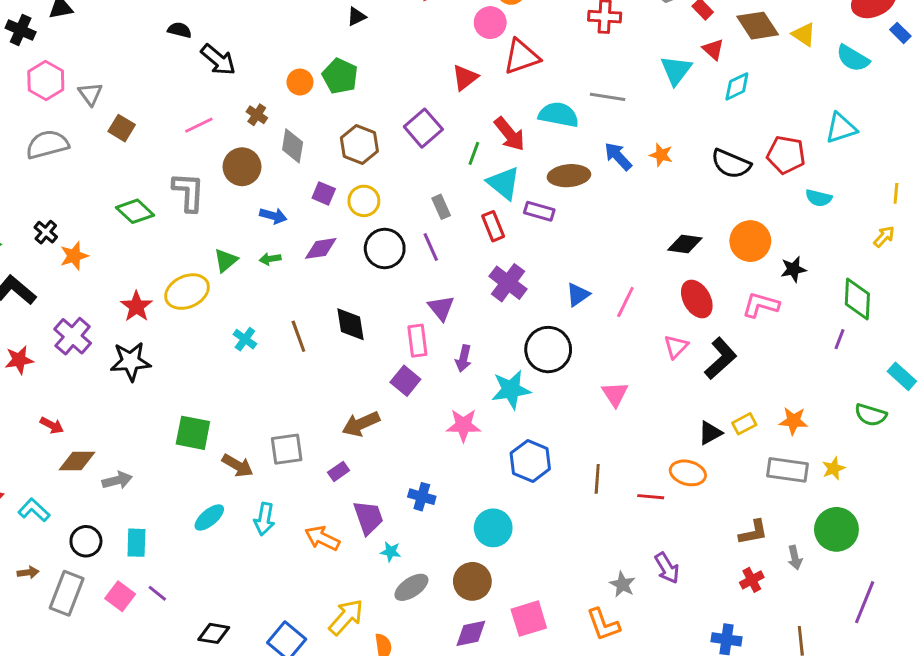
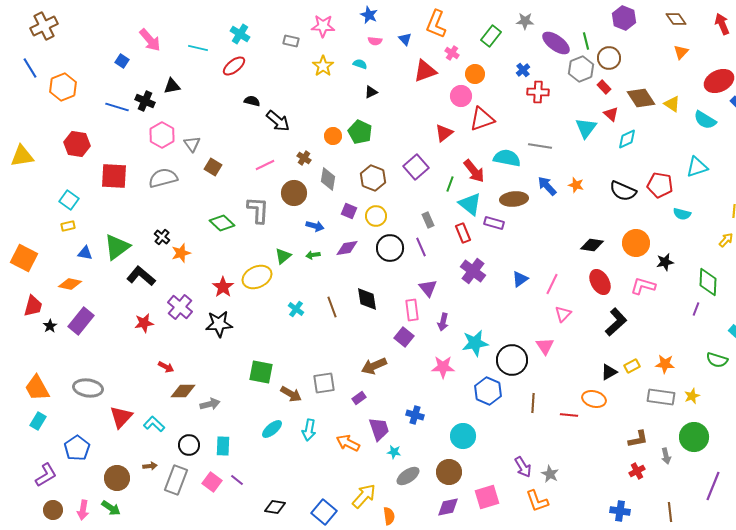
pink triangle: (676, 347) -> (563, 314), moved
black circle: (548, 350) -> (512, 360), moved
purple arrow: (667, 568) -> (523, 467), moved

